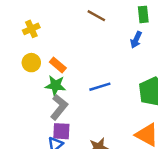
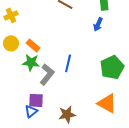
blue line: (100, 87) -> (68, 63), turned -60
gray L-shape: (59, 107) -> (47, 74), moved

